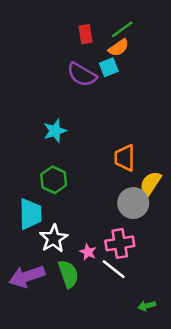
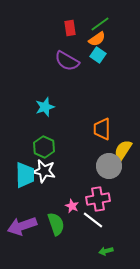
cyan square: (109, 67) -> (98, 55), moved, turned -35
white star: (54, 239) -> (44, 171), moved, turned -30
green arrow: (147, 306) -> (106, 251), moved

